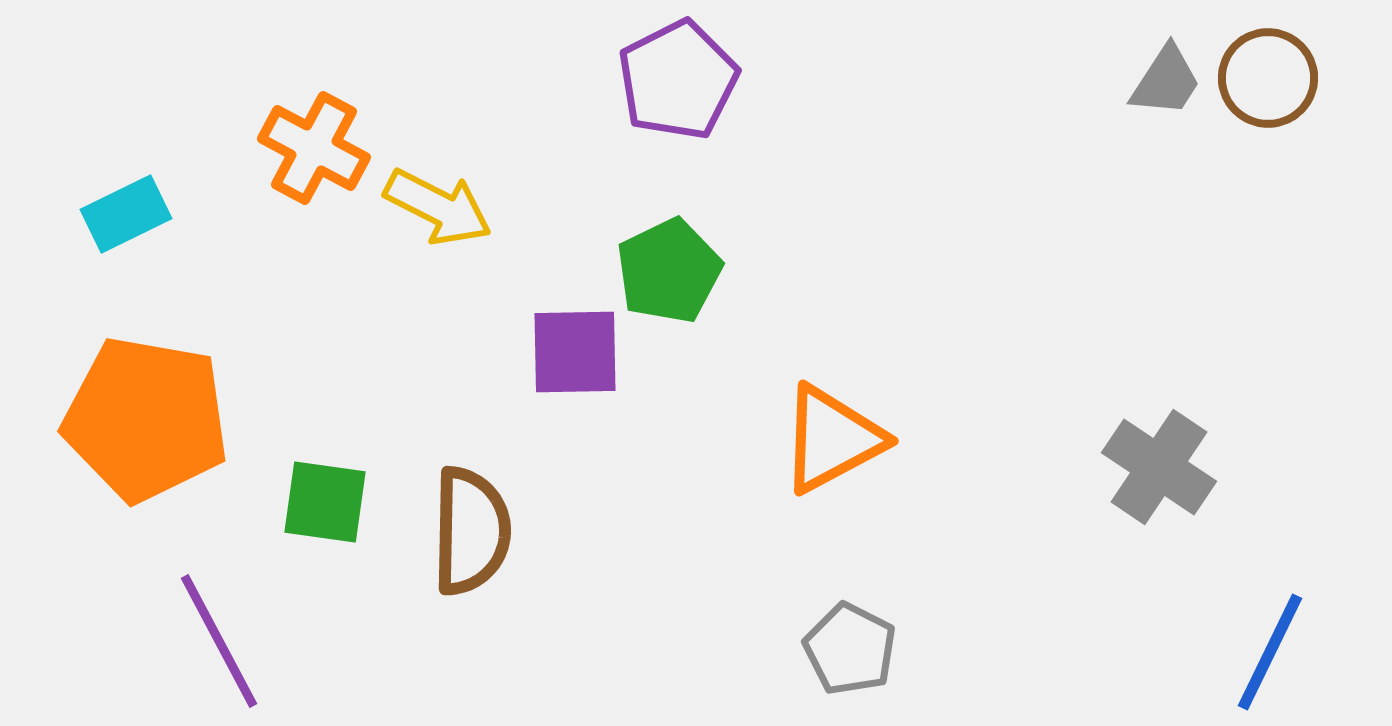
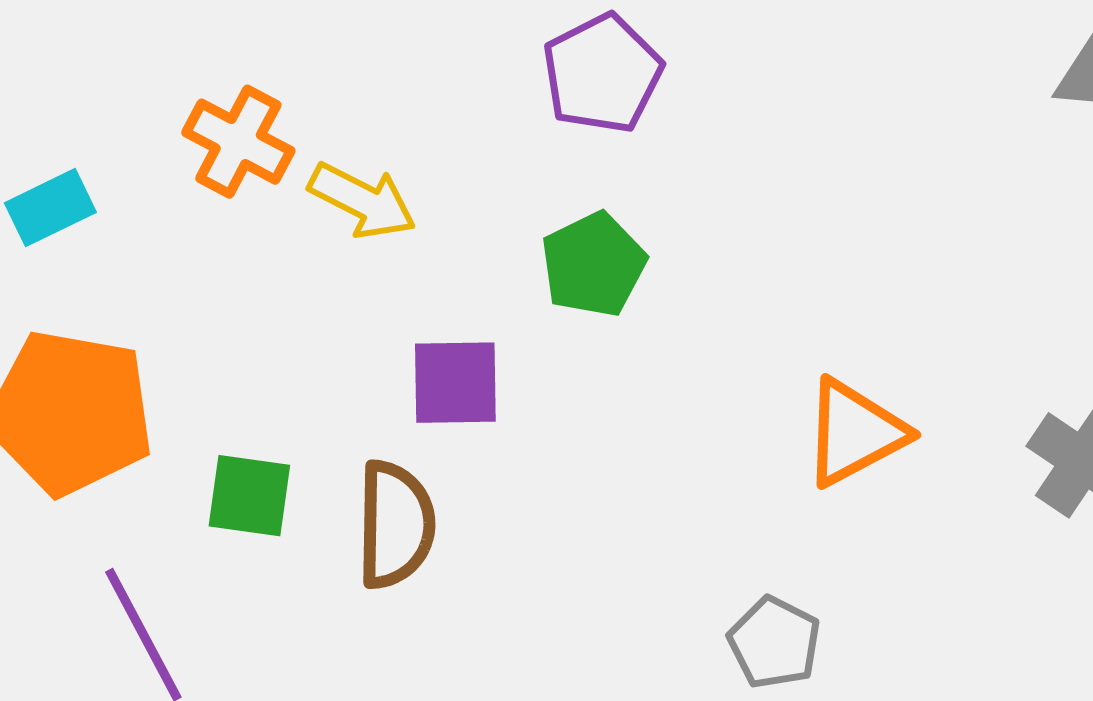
purple square: (575, 352) -> (455, 383), moved
orange triangle: (832, 439) -> (854, 433), moved

